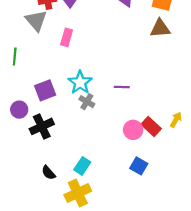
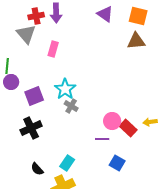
purple line: (122, 87) -> (102, 139), moved
purple circle: (19, 110) -> (11, 82), moved
yellow arrow: (176, 120) -> (150, 122), turned -128
pink circle: (133, 130) -> (112, 121), moved

